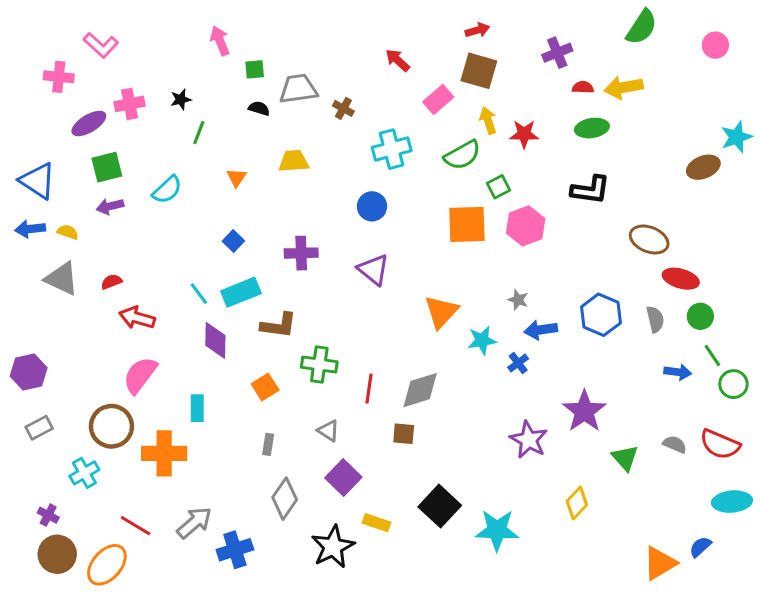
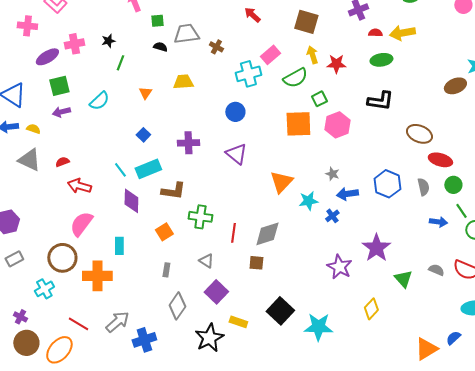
pink rectangle: (438, 99) -> (270, 55), moved

